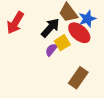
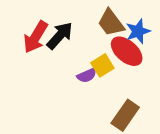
black arrow: (50, 28) -> (60, 36), moved
purple semicircle: (51, 50) -> (87, 75), turned -152

